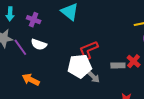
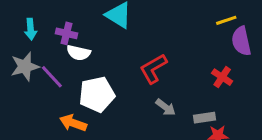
white semicircle: (39, 44) -> (79, 53), moved
gray rectangle: (118, 65) -> (204, 118), moved
white pentagon: (80, 66) -> (97, 94), moved

